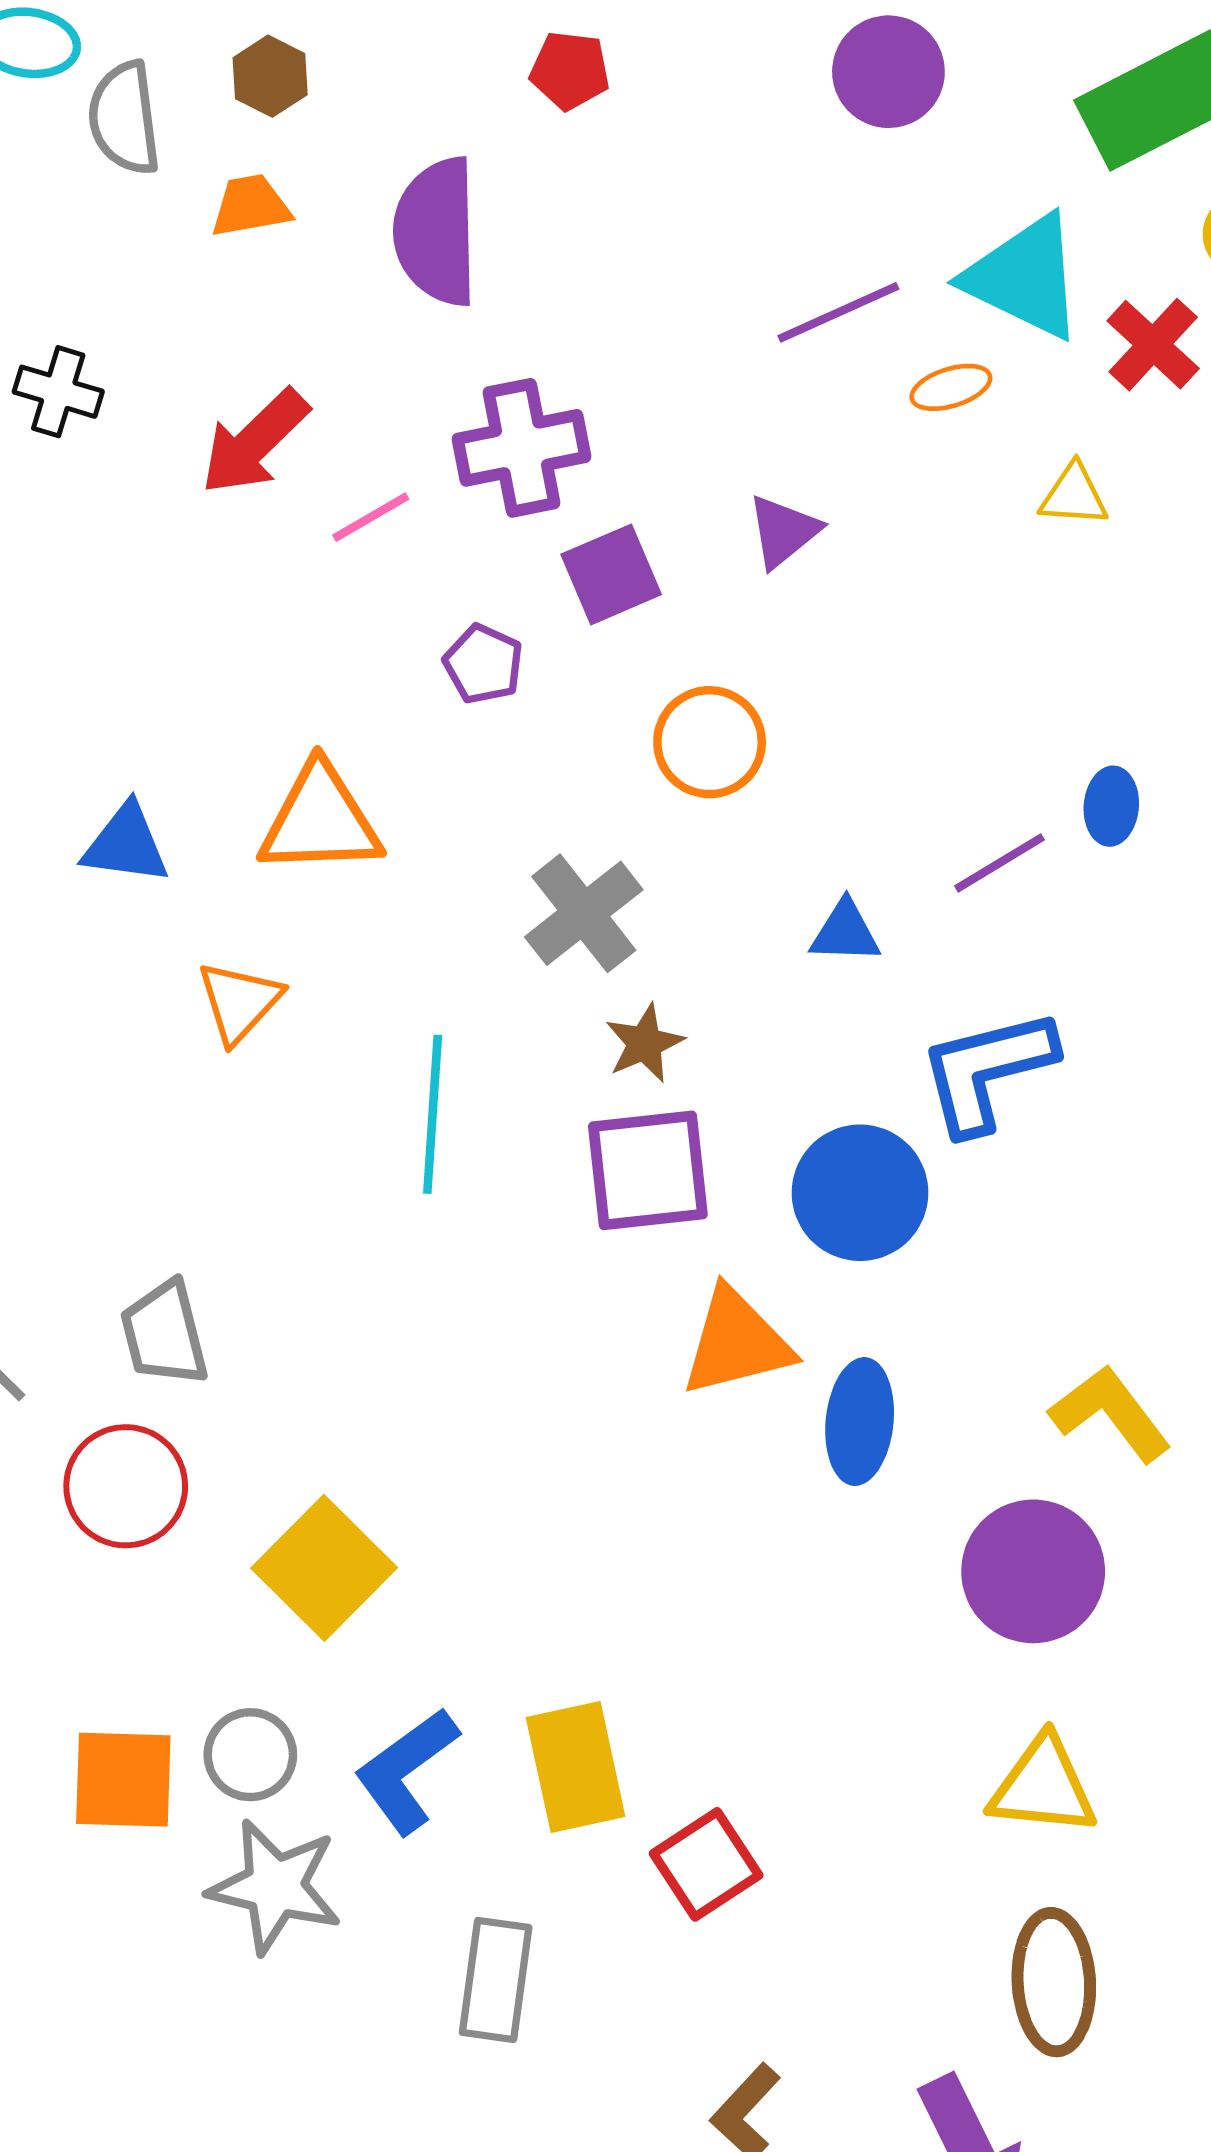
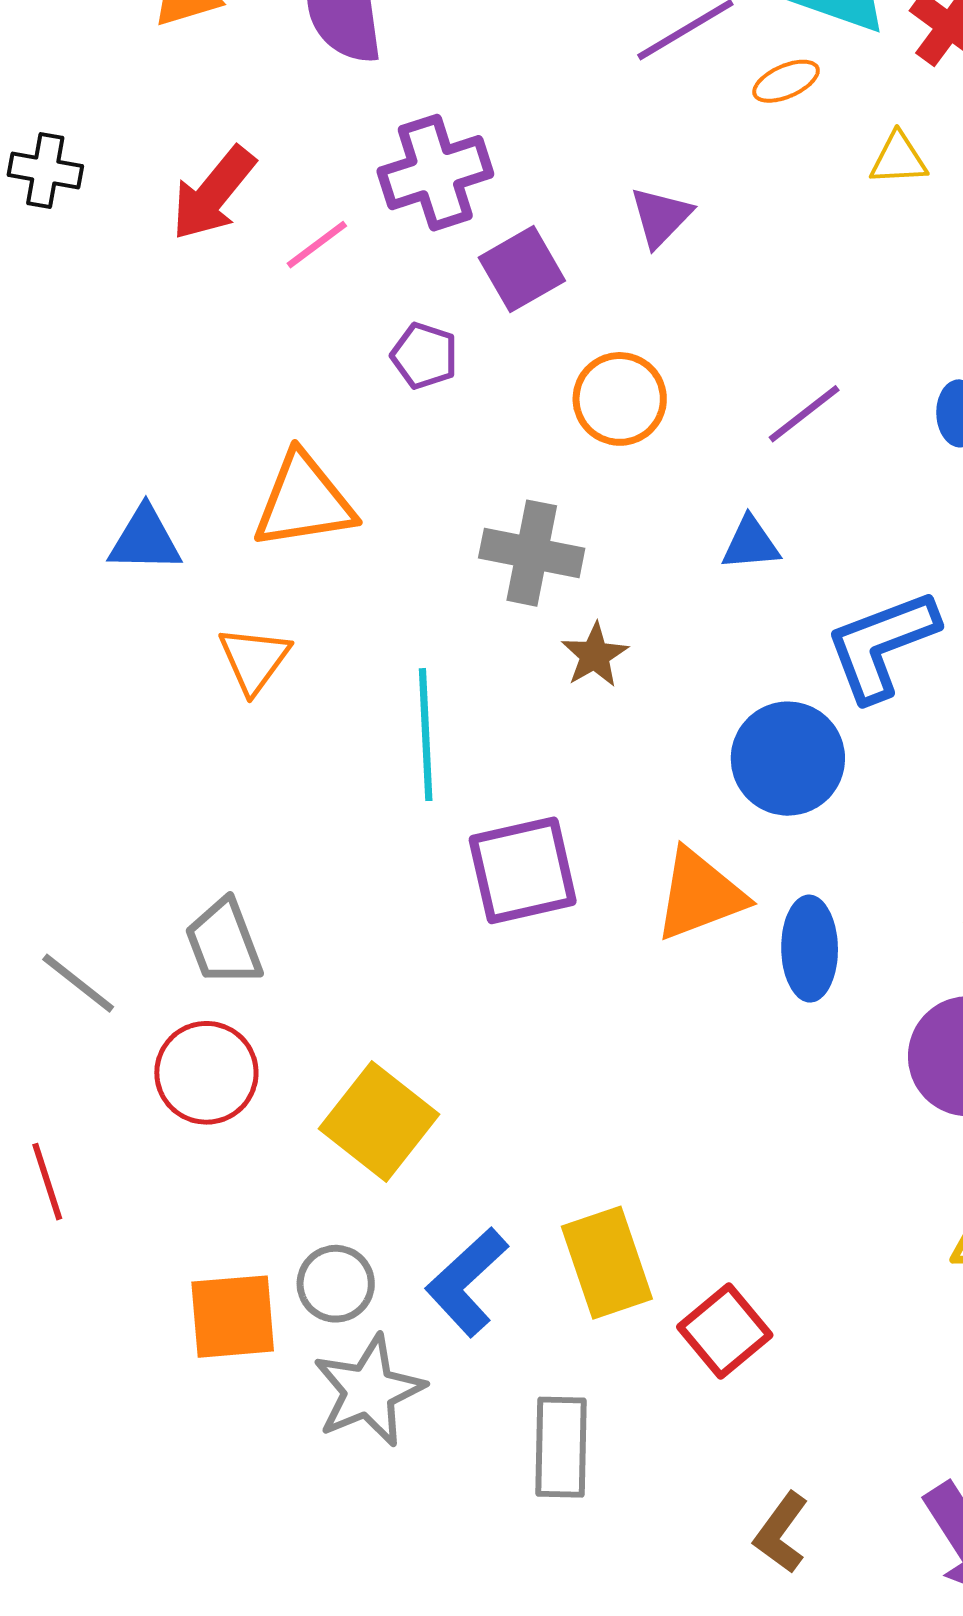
purple line: (1000, 863) -> (804, 414), moved
gray cross: (584, 913) -> (532, 553), turned -34
purple square: (648, 1170) -> (523, 870), moved
gray star: (275, 1886) -> (369, 1391), turned -30

